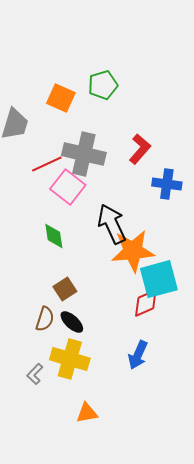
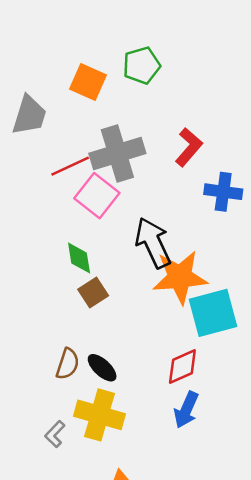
gray cross: (84, 154) -> (117, 153), turned -30
brown square: (65, 289) -> (93, 292), moved
red diamond: (146, 303) -> (182, 366), moved

